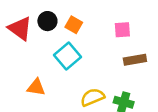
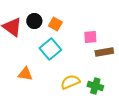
pink square: (122, 30) -> (90, 37), moved

